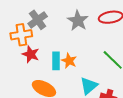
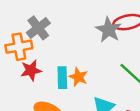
gray star: (78, 21) -> (108, 30), moved
red star: (31, 54) -> (31, 70), turned -30

